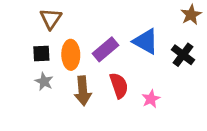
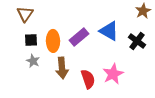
brown triangle: (51, 19) -> (25, 14), moved
red semicircle: (119, 86) -> (88, 79), moved
pink star: (151, 99) -> (113, 74), size x1.5

